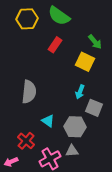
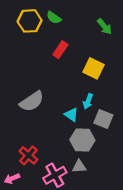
green semicircle: (59, 16) -> (54, 18), moved, size x0.6
green arrow: (95, 42) -> (104, 26), moved
gray semicircle: (29, 92) -> (32, 101), turned 50
cyan triangle: (48, 121) -> (71, 115), moved

